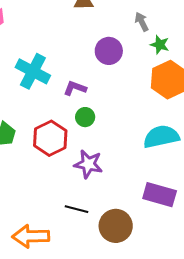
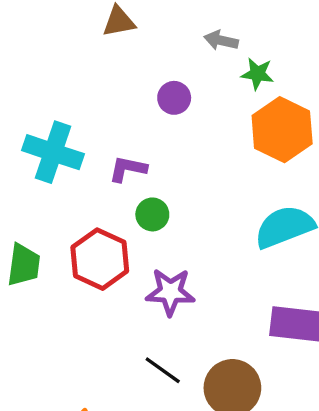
gray arrow: (142, 22) -> (221, 40), turned -42
purple circle: (109, 51) -> (174, 98), size x0.7
black line: (77, 209) -> (163, 370), turned 30

